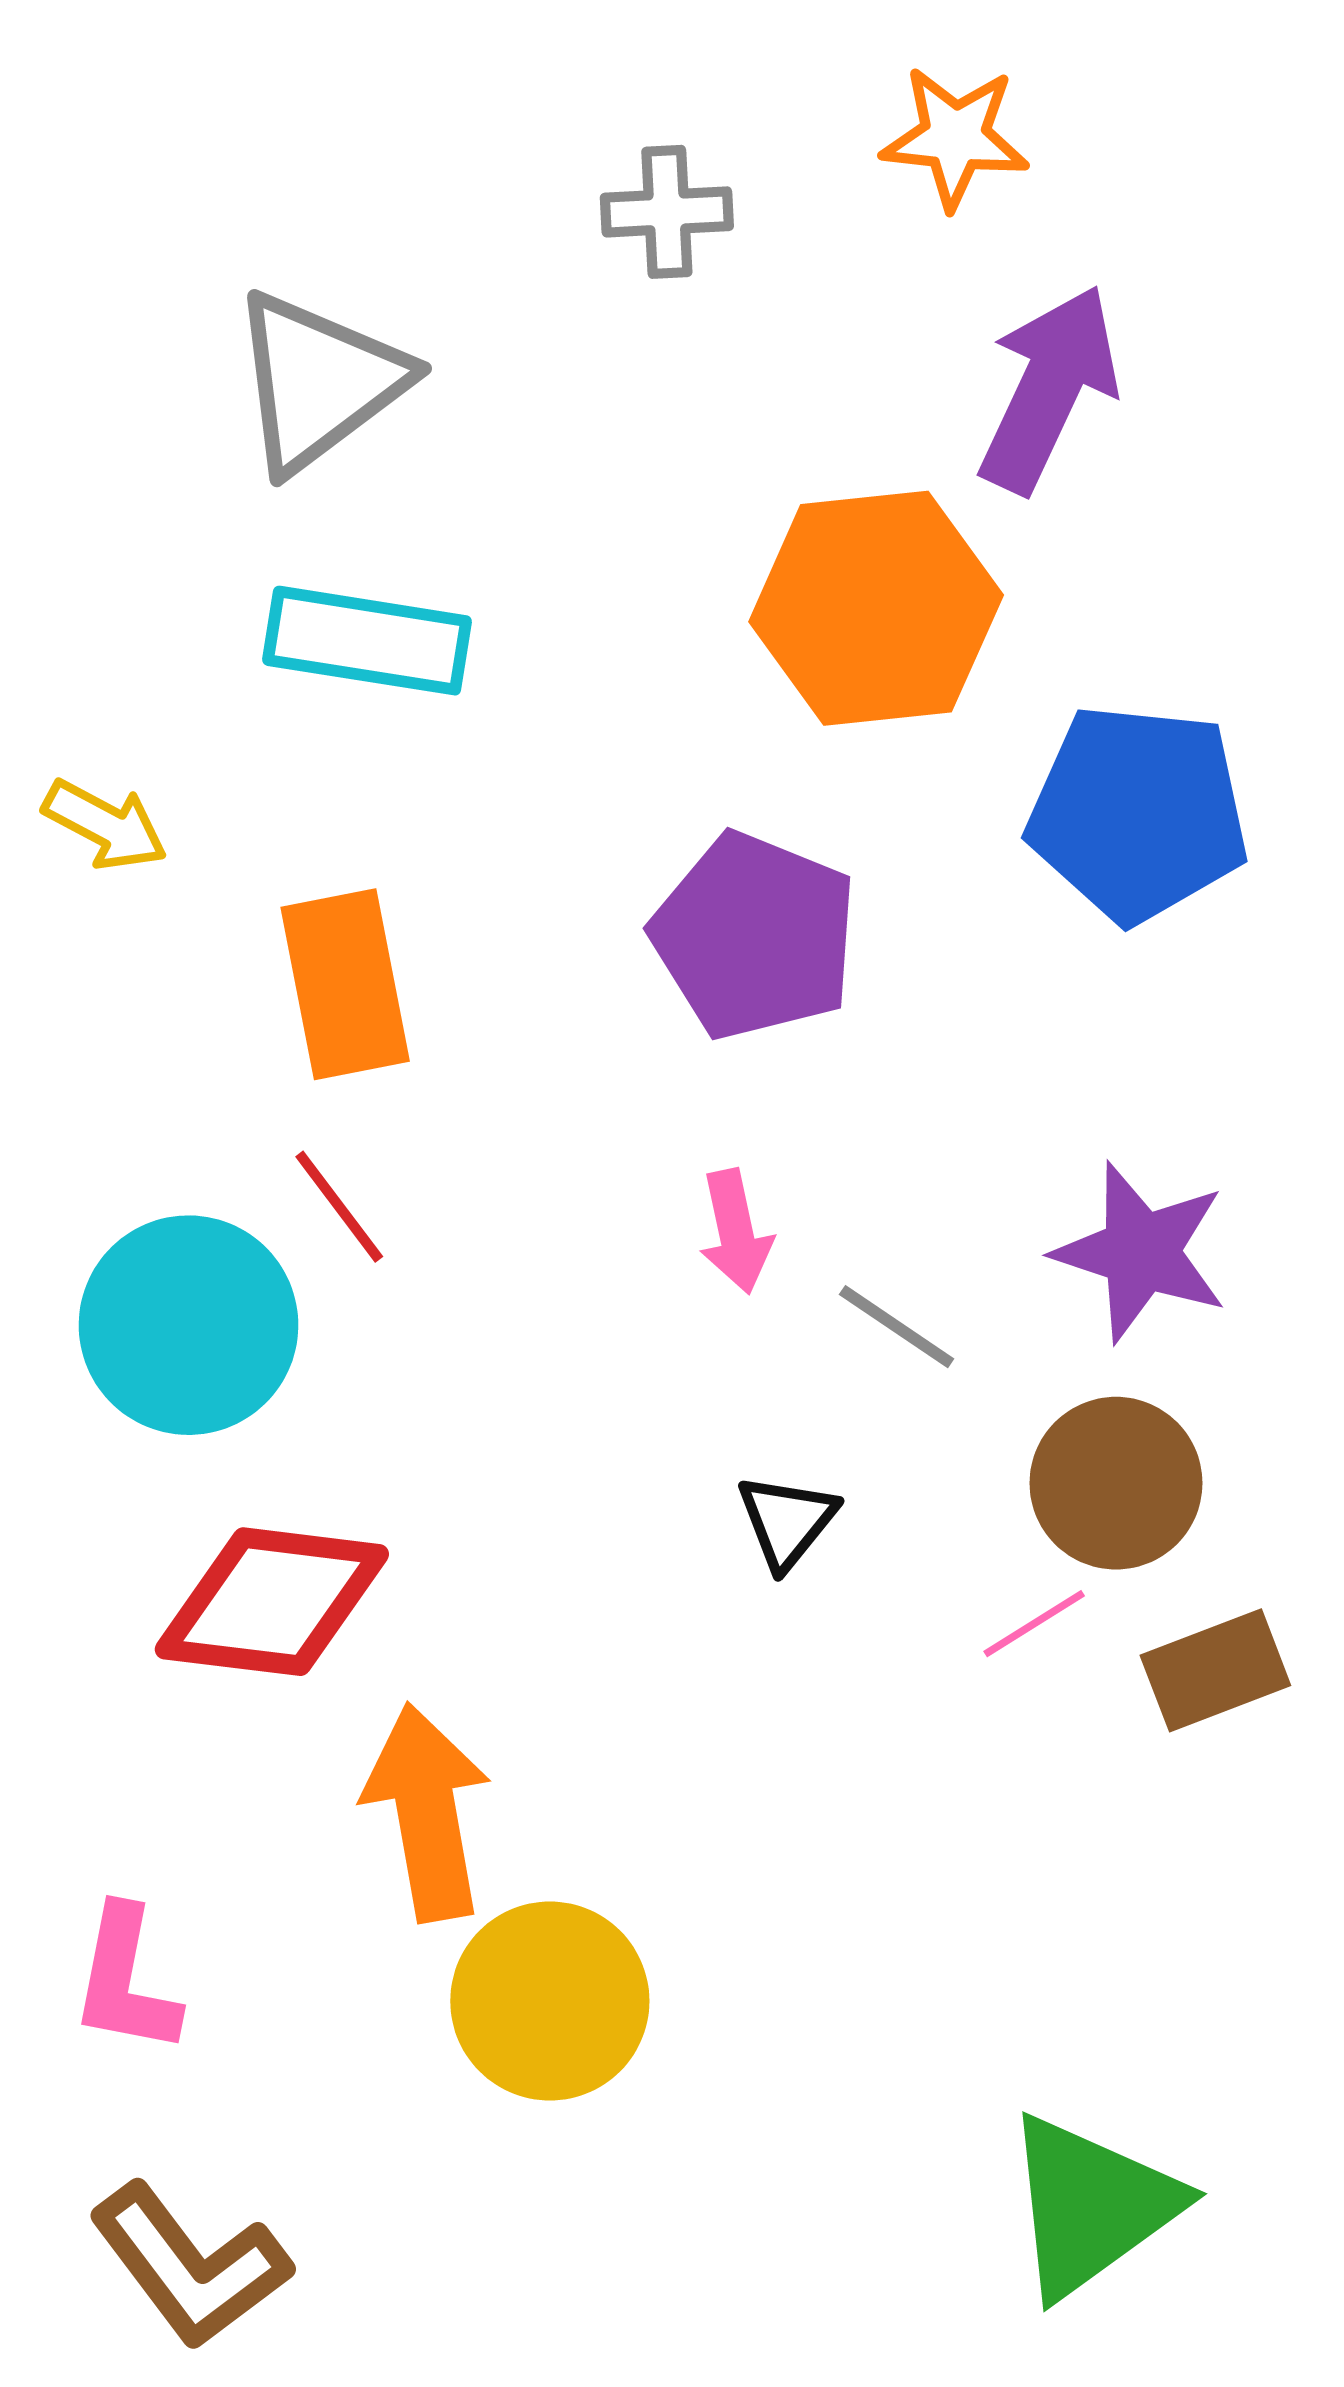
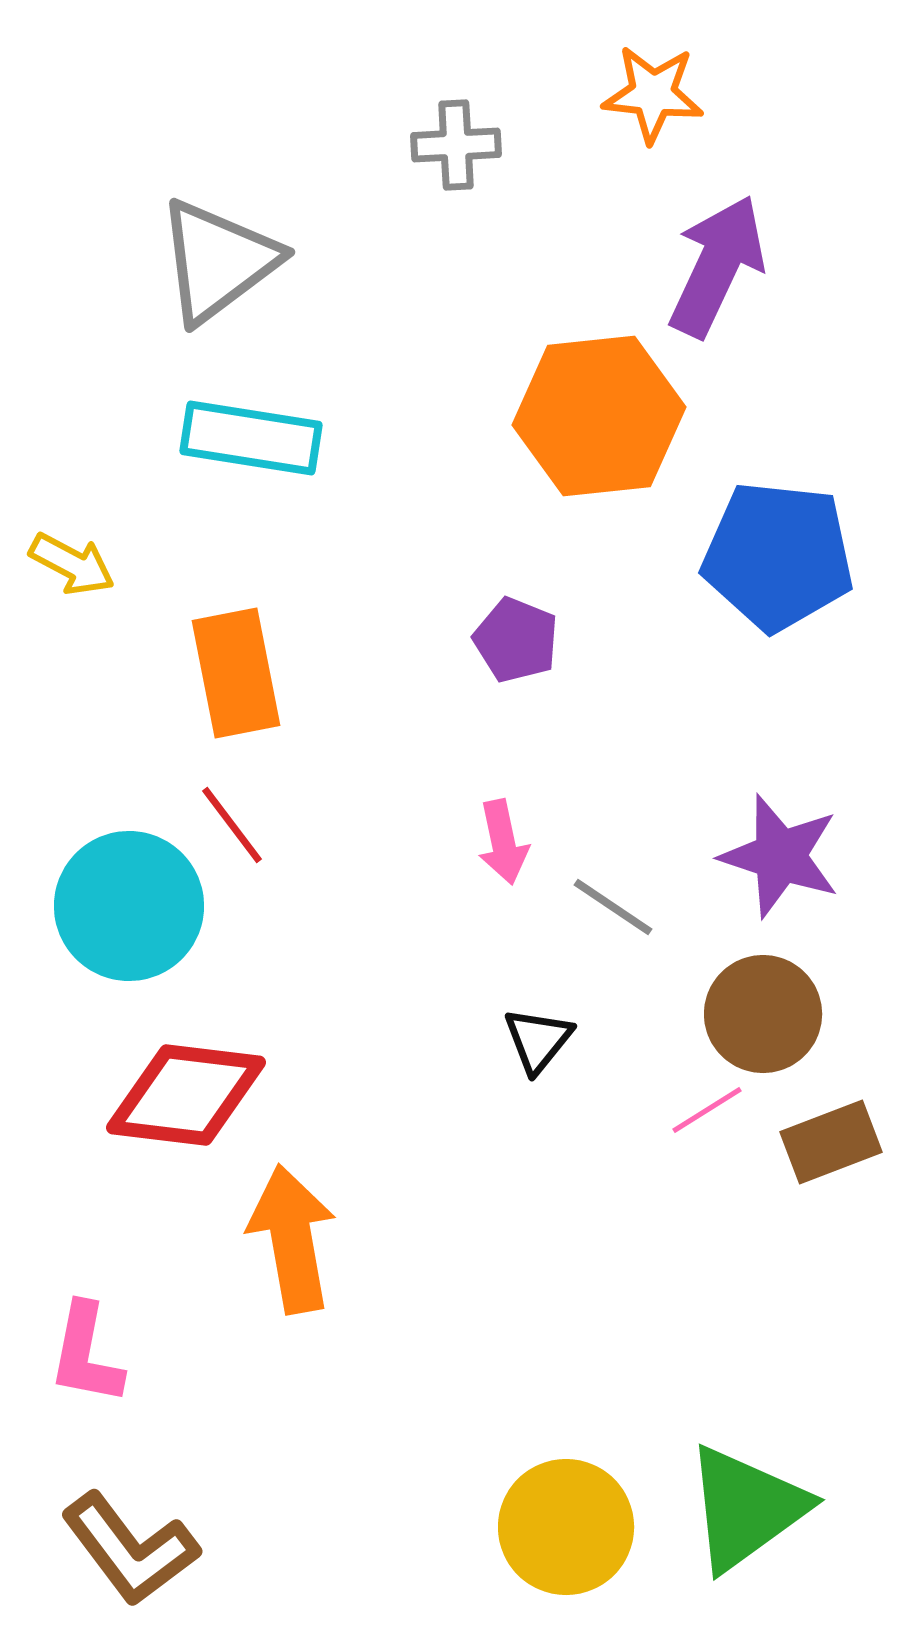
purple pentagon: (755, 936) -> (516, 640), size x0.6
yellow circle: (550, 2001) -> (566, 1527), moved

